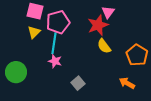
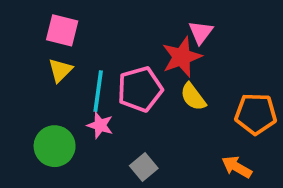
pink pentagon: (58, 22) -> (140, 89), moved
orange pentagon: (137, 55) -> (256, 114), turned -30
green circle: (16, 72) -> (55, 146), moved

